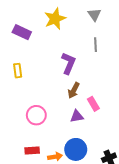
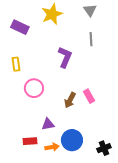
brown arrow: (74, 90) -> (70, 100), moved
pink circle: (36, 115) -> (34, 88), moved
purple triangle: (77, 116) -> (48, 124), moved

